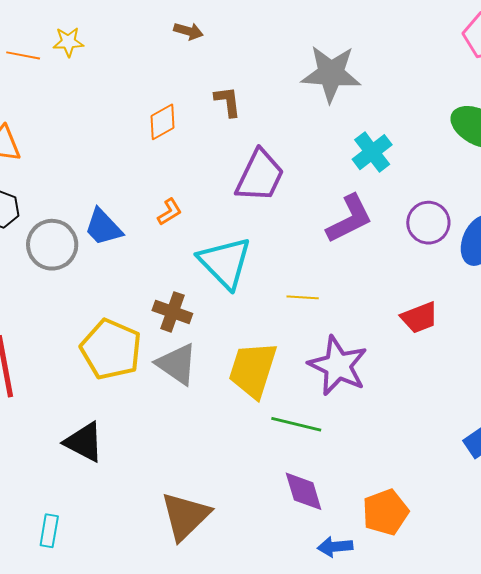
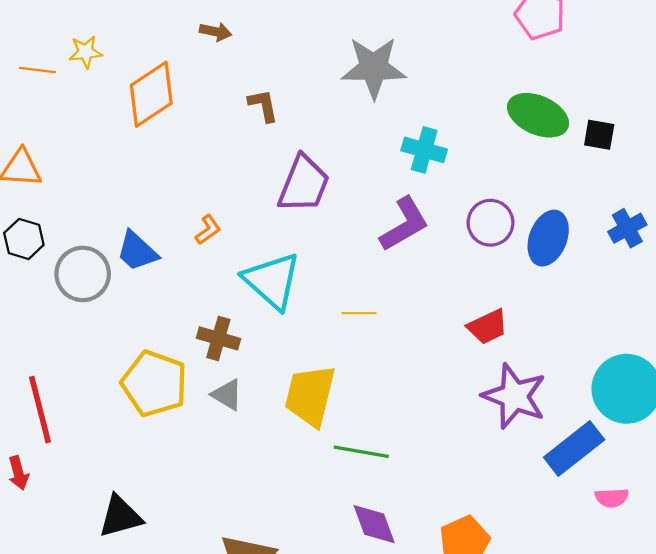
orange diamond: (162, 122) -> (151, 94), moved, size x1.6
cyan cross: (372, 152) -> (424, 150), turned -33
gray triangle: (177, 364) -> (227, 395), size x0.7
purple star: (338, 366) -> (514, 396), moved
black triangle: (84, 442) -> (120, 516), moved, turned -39

